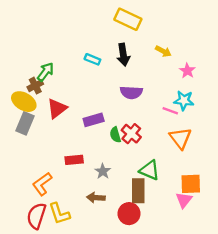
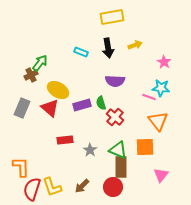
yellow rectangle: (128, 19) -> (112, 17), turned -35
yellow arrow: (163, 51) -> (135, 45), moved, turned -48
yellow ellipse: (24, 102) -> (58, 90), moved
red triangle: (57, 108) -> (50, 108), moved, turned -42
green semicircle: (115, 135) -> (101, 103), moved
green triangle: (150, 170) -> (118, 150), moved
orange L-shape: (42, 184) -> (21, 167), moved, turned 125
orange square: (191, 184) -> (145, 147), moved
brown arrow: (96, 198) -> (82, 186), moved, turned -49

